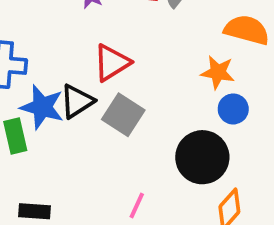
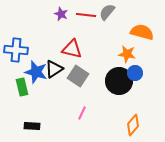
red triangle: (112, 63) -> (72, 49), turned 45
black circle: (202, 157) -> (119, 81), moved
pink line: (137, 205) -> (82, 113), moved

